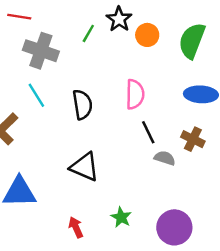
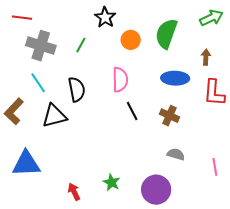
green line: (88, 33) -> (81, 45), moved
orange circle: (147, 35) -> (131, 40), moved
gray semicircle: (165, 158) -> (176, 154), moved
black triangle: (85, 167) -> (54, 116), moved, turned -36

